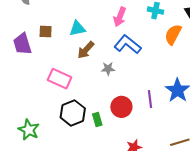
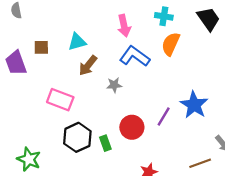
pink arrow: (120, 17) -> (124, 26), turned -30
orange semicircle: (173, 34) -> (171, 44), moved
purple line: (150, 99) -> (164, 117), turned 42

